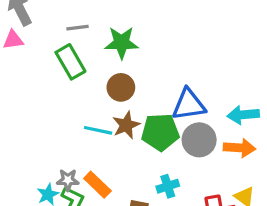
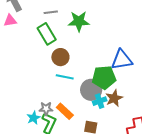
brown circle: (121, 87) -> (60, 57), moved
brown star: (126, 125) -> (114, 98), moved
gray circle: (199, 140) -> (91, 90), moved
cyan cross: (168, 186) -> (100, 101), moved

